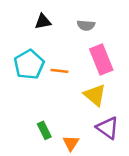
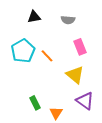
pink rectangle: (101, 59) -> (80, 47), size x0.7
orange line: (59, 71) -> (47, 56), turned 40

